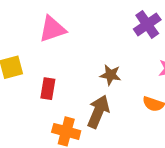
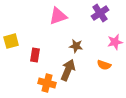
pink triangle: (52, 29) -> (58, 16), moved

